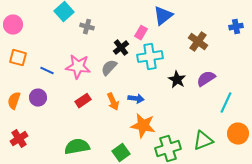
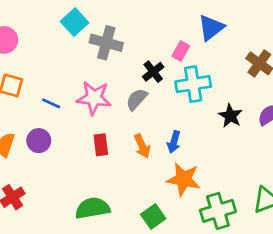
gray cross: (87, 27) -> (106, 43), size x1.6
blue arrow: (136, 99) -> (174, 142), turned 98
red rectangle: (83, 101) -> (101, 145), turned -63

